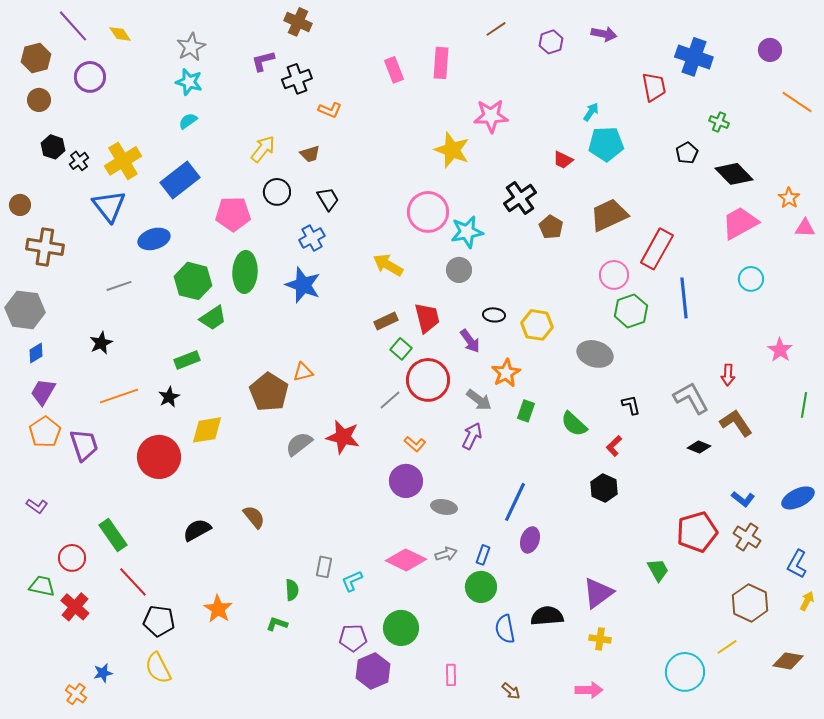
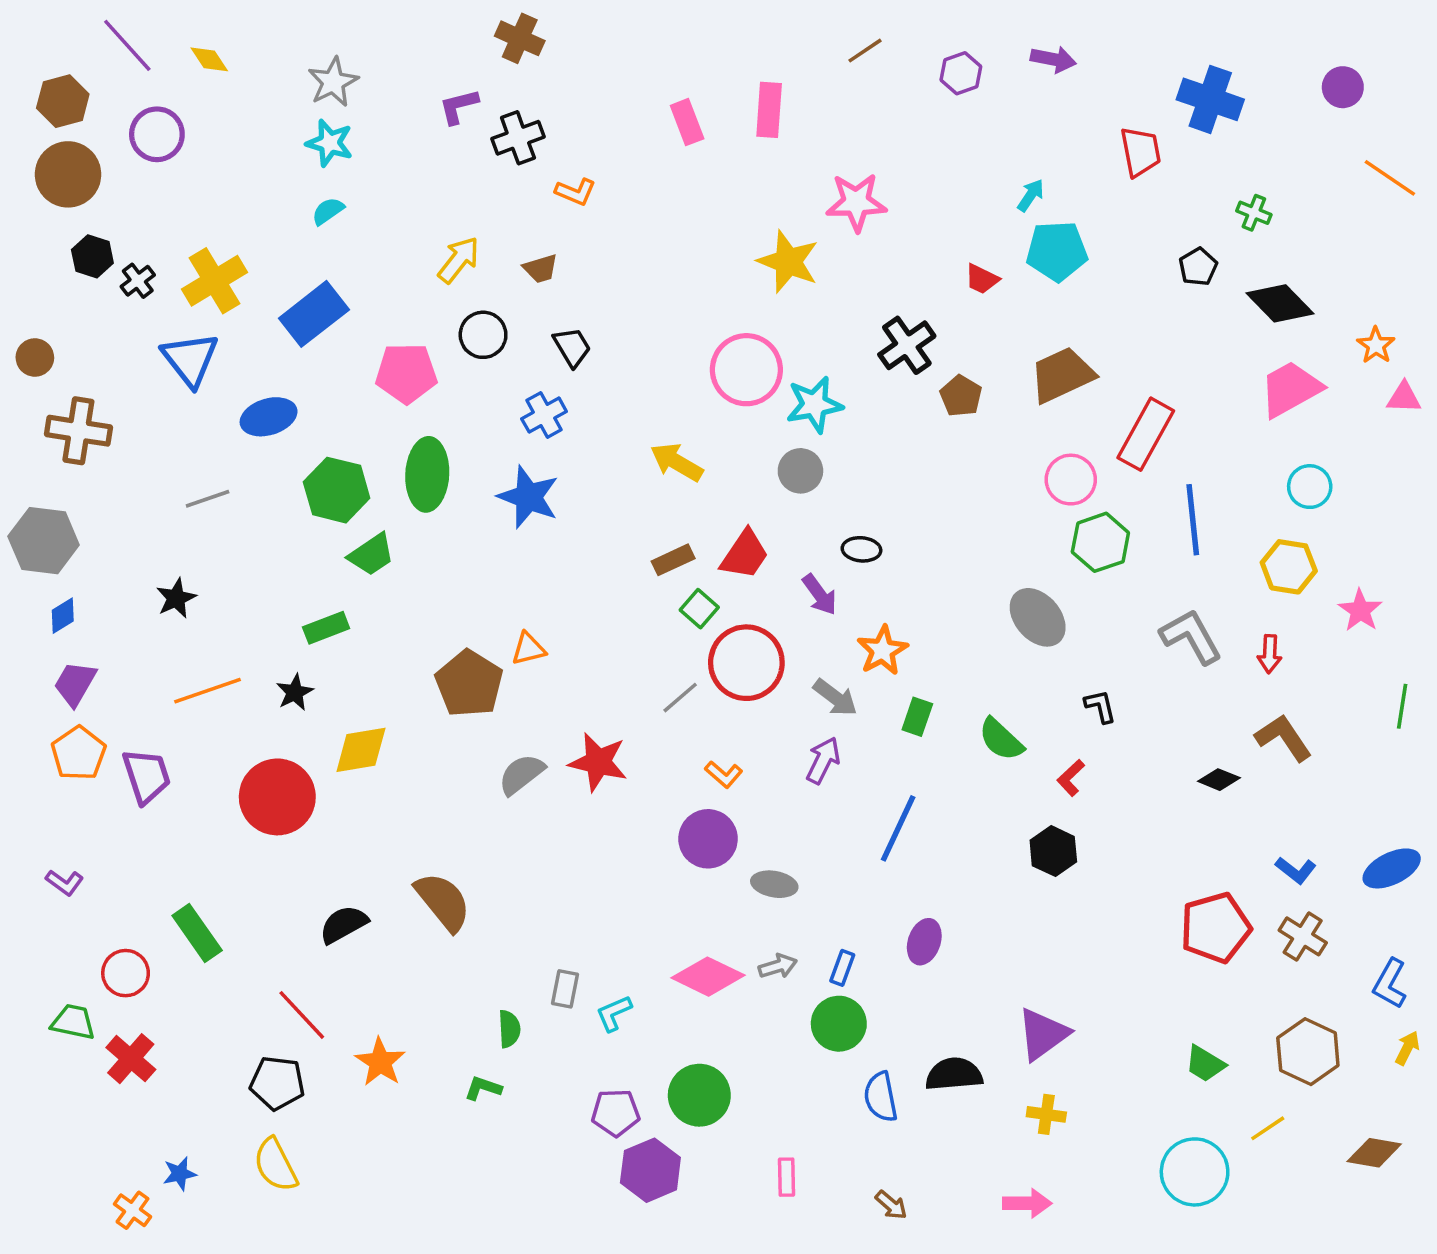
brown circle: (39, 100) -> (68, 174), size x1.6
red trapezoid: (427, 318) -> (745, 555), turned 48
yellow hexagon: (537, 325) -> (1289, 567), moved
gray ellipse: (595, 354) -> (1038, 617), turned 32
gray L-shape: (691, 398) -> (1191, 637), moved
blue line: (515, 502) -> (898, 828), moved
brown semicircle: (254, 517) -> (443, 902), size x1.5
green trapezoid: (658, 570) -> (1205, 1064), moved, turned 150
red line: (133, 582) -> (302, 1015), moved

